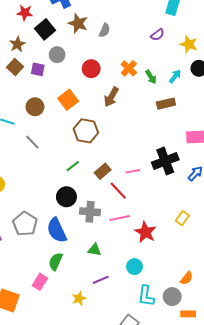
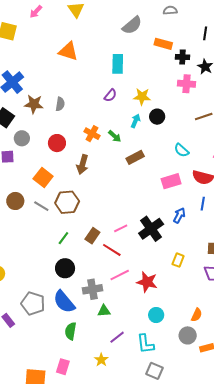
cyan arrow: (175, 76) -> (136, 121), moved
brown circle: (35, 107) -> (15, 201), moved
gray line: (32, 142) -> (41, 206), moved
black cross: (165, 161) -> (151, 229), moved
gray cross: (90, 212) -> (93, 289), moved
cyan circle: (134, 267) -> (156, 315), moved
pink rectangle: (40, 282) -> (63, 367), moved
cyan L-shape: (146, 296) -> (145, 344), moved

